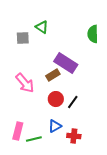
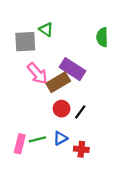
gray square: (23, 38) -> (25, 42), size x1.5
brown rectangle: (53, 75) -> (58, 82), size x1.5
pink arrow: (25, 83) -> (37, 73), moved
green line: (34, 139) -> (37, 139), moved

